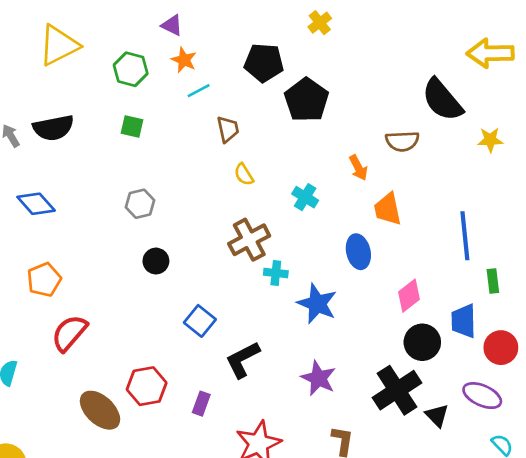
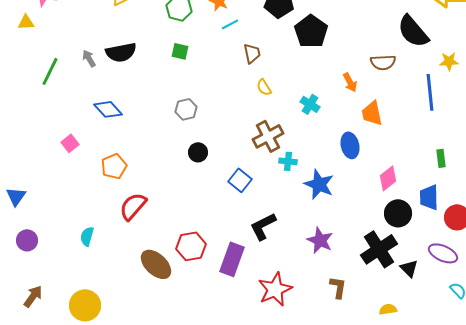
blue line: (465, 236) -> (430, 92), moved
green rectangle: (493, 281) -> (441, 158), moved
blue square: (200, 321) -> (240, 180), moved
purple rectangle: (201, 404) -> (232, 259), size x1.8

